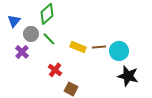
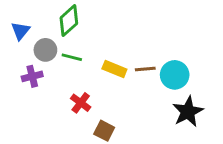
green line: (49, 39) -> (72, 57), turned -32
purple cross: (22, 52) -> (32, 76), turned 32
black star: (128, 76) -> (188, 112), turned 30

